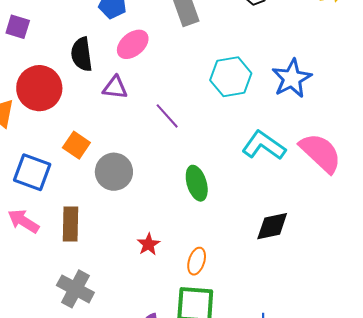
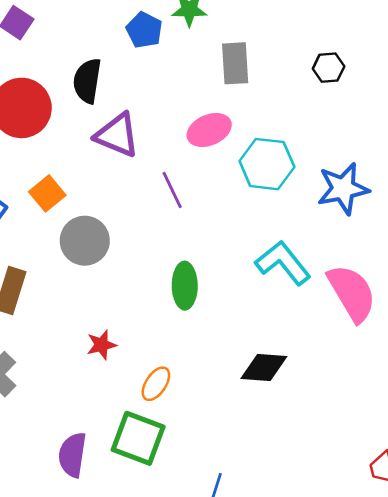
pink ellipse: (133, 44) -> (209, 130), moved
purple triangle: (115, 88) -> (117, 135), size x1.4

